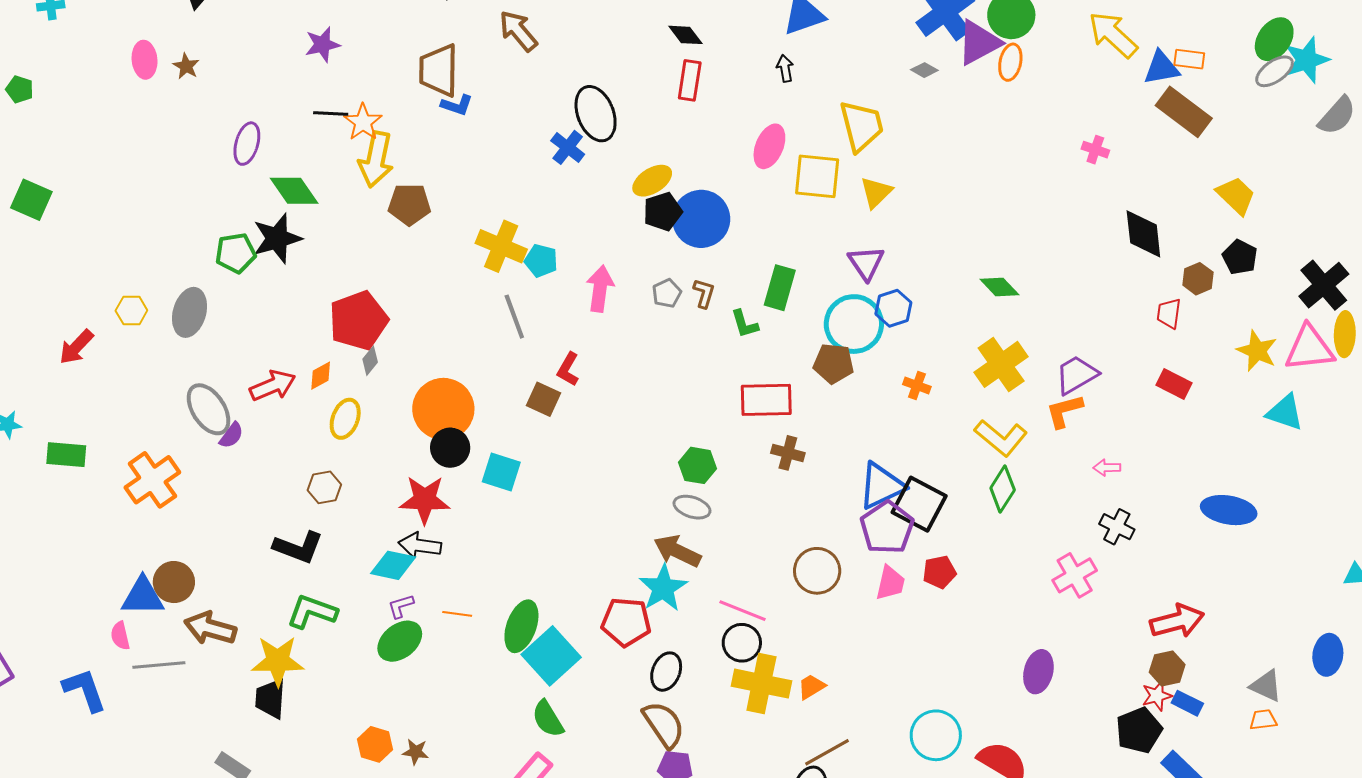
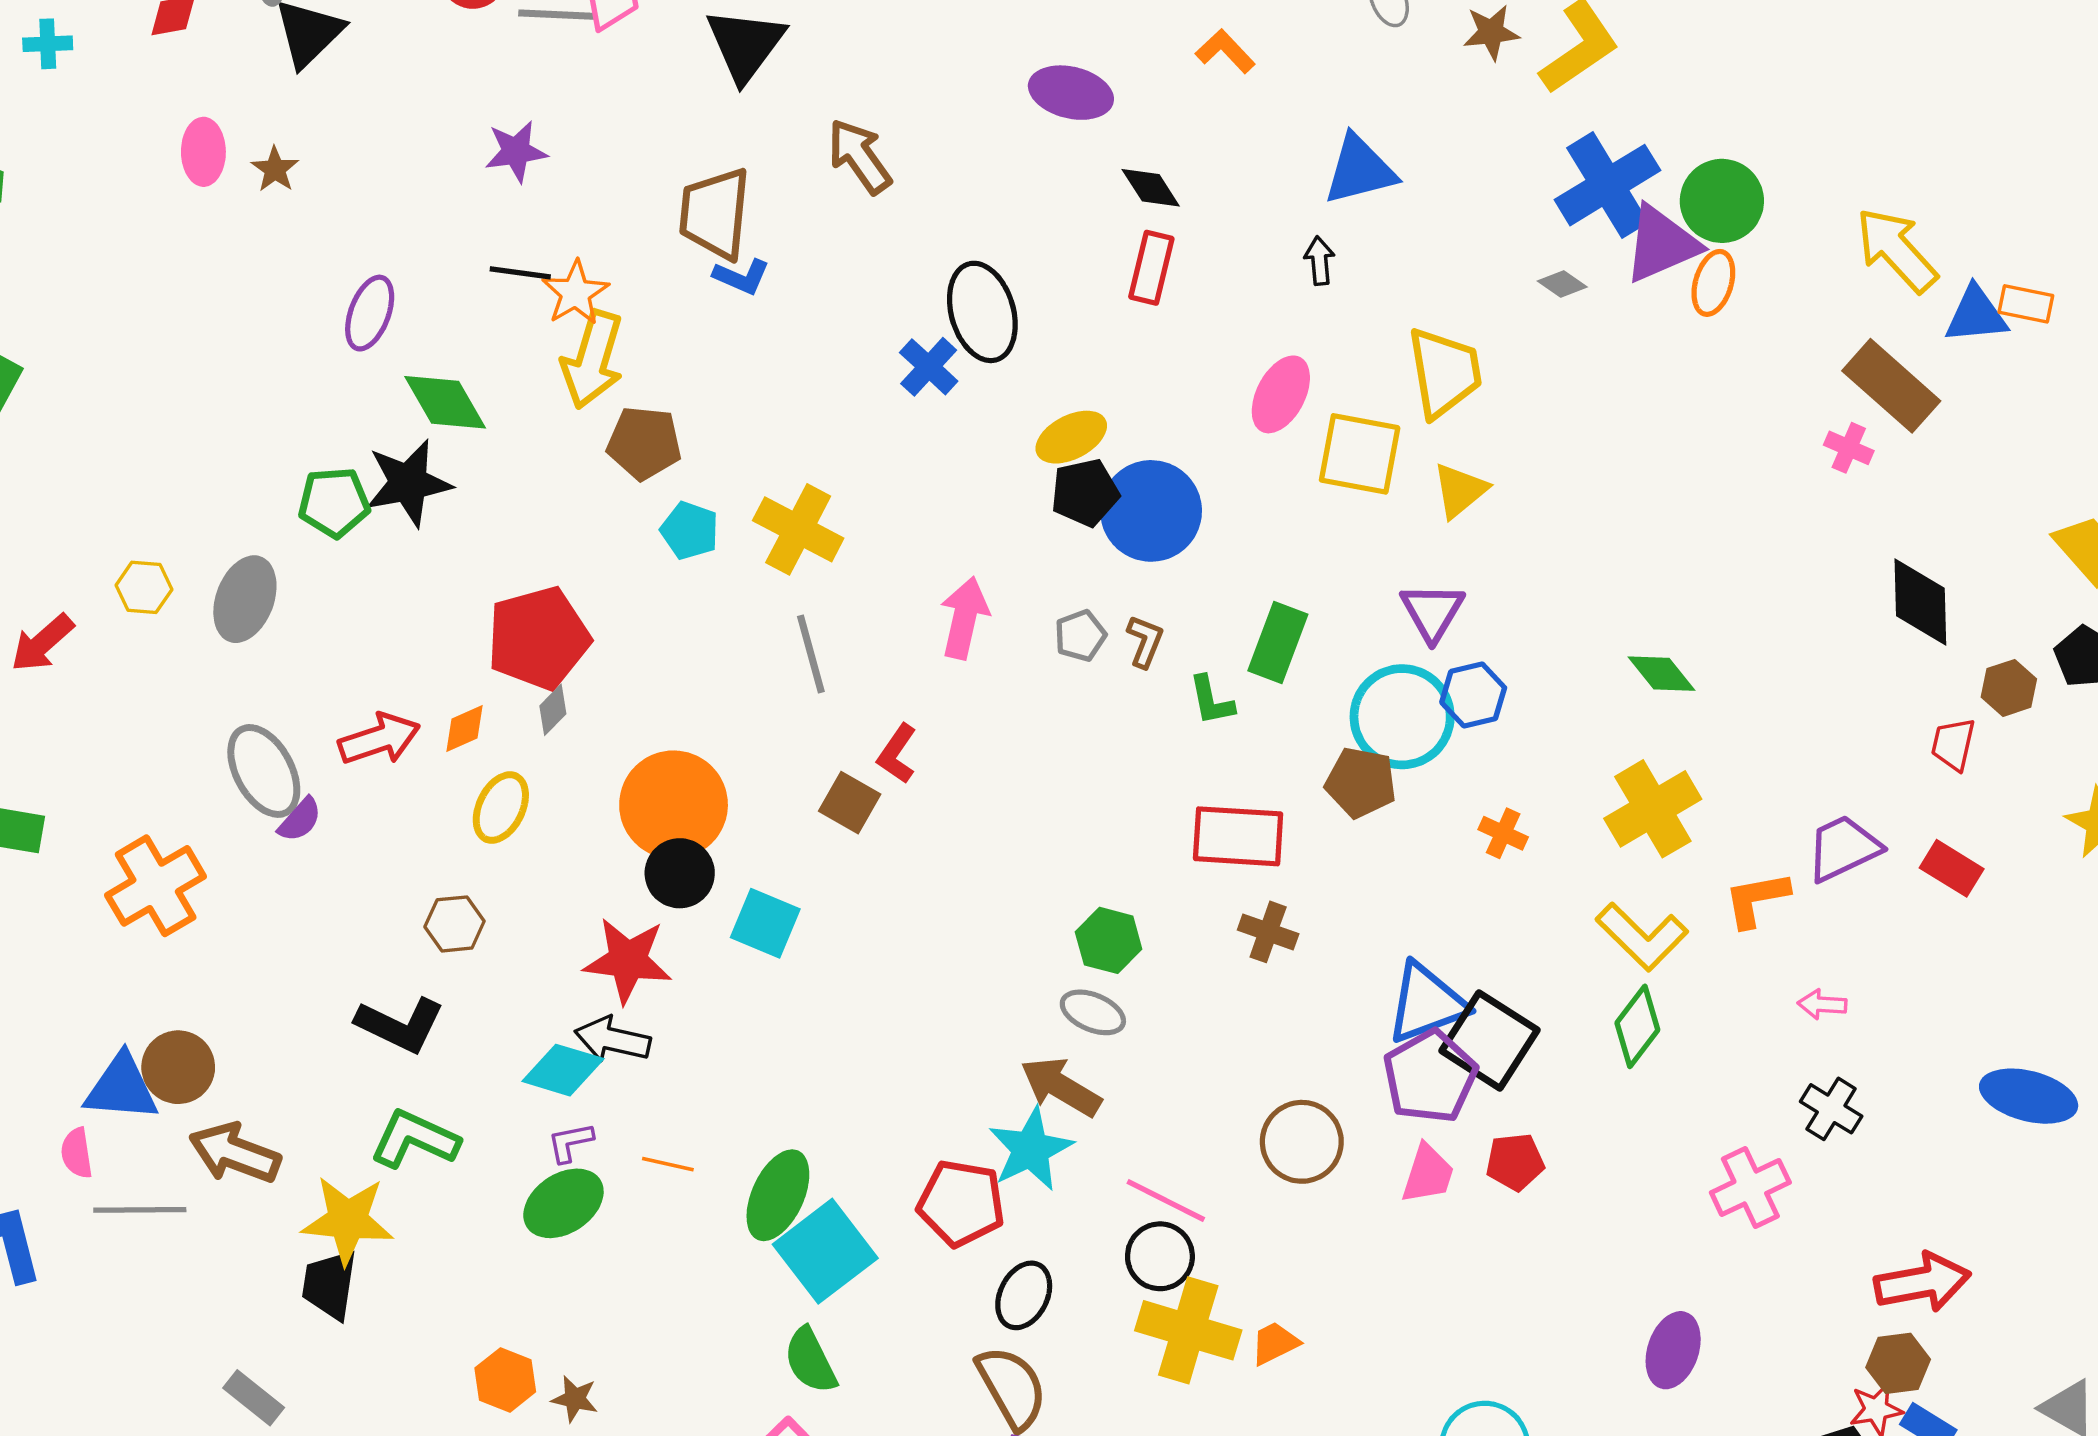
brown rectangle: (1184, 112) -> (1891, 386), moved
cyan pentagon: (541, 261) -> (690, 531), moved
purple trapezoid: (1076, 375) -> (1843, 848), moved

